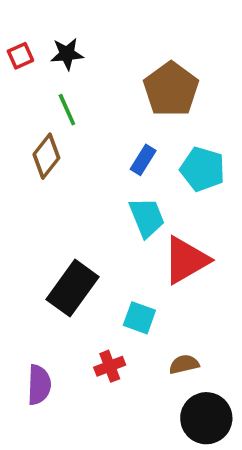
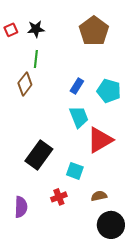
brown pentagon: (171, 89) -> (94, 31), moved
green line: (67, 110) -> (36, 59), turned 30

